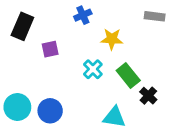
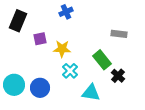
gray rectangle: (155, 16) -> (119, 34), moved
yellow star: (112, 39) -> (62, 49), moved
cyan cross: (93, 69) -> (70, 71), moved

